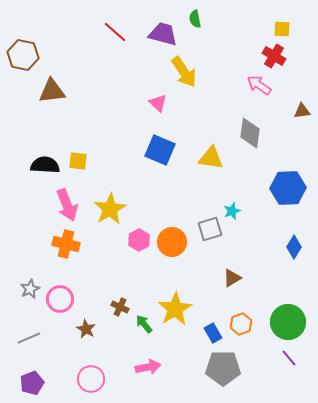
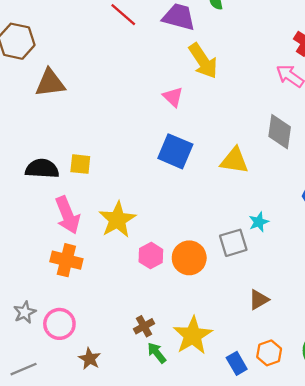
brown cross: (120, 307) -> (144, 326), moved, turned 36

